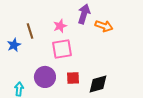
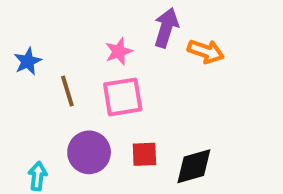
brown line: (30, 31) -> (67, 91), moved
blue star: (14, 45) -> (28, 61), moved

